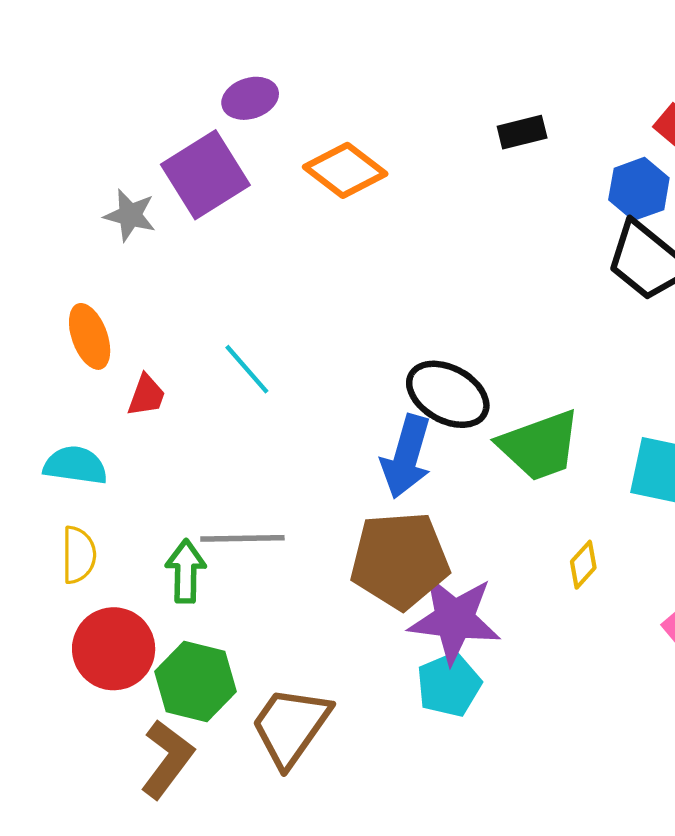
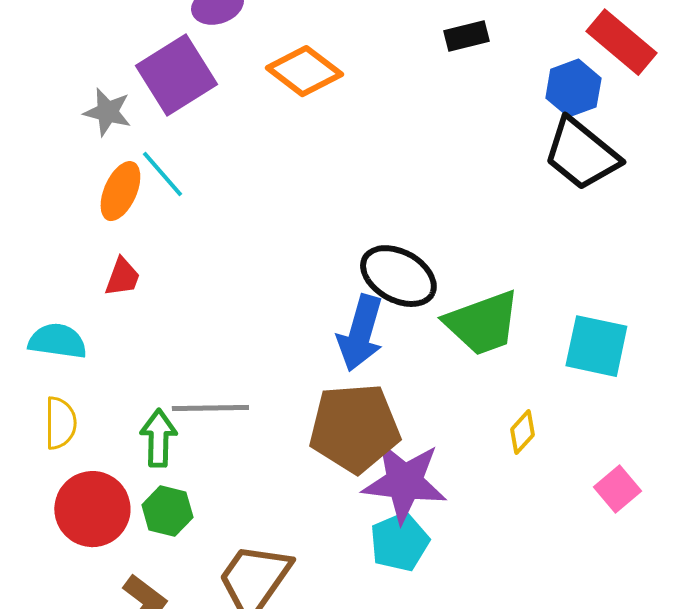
orange ellipse: (90, 336) -> (120, 191), moved, turned 44
cyan line: (247, 369) -> (162, 174), moved
green hexagon: (196, 682) -> (167, 511), moved, size x0.7

